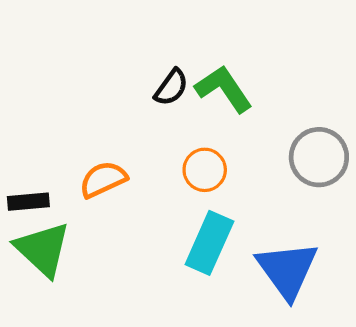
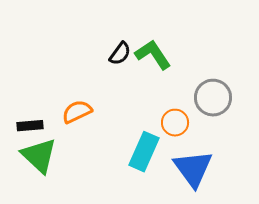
orange circle: (205, 170) -> (175, 123), moved

